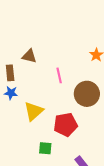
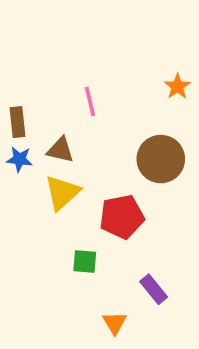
brown triangle: (29, 56) -> (60, 150), moved
pink line: (59, 75) -> (90, 101), moved

